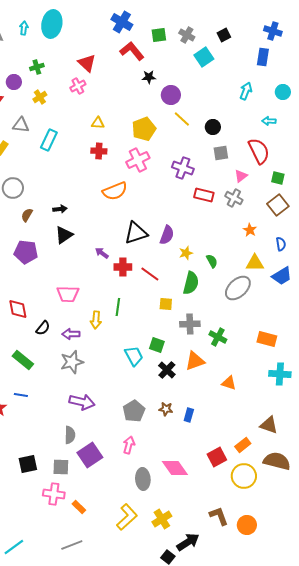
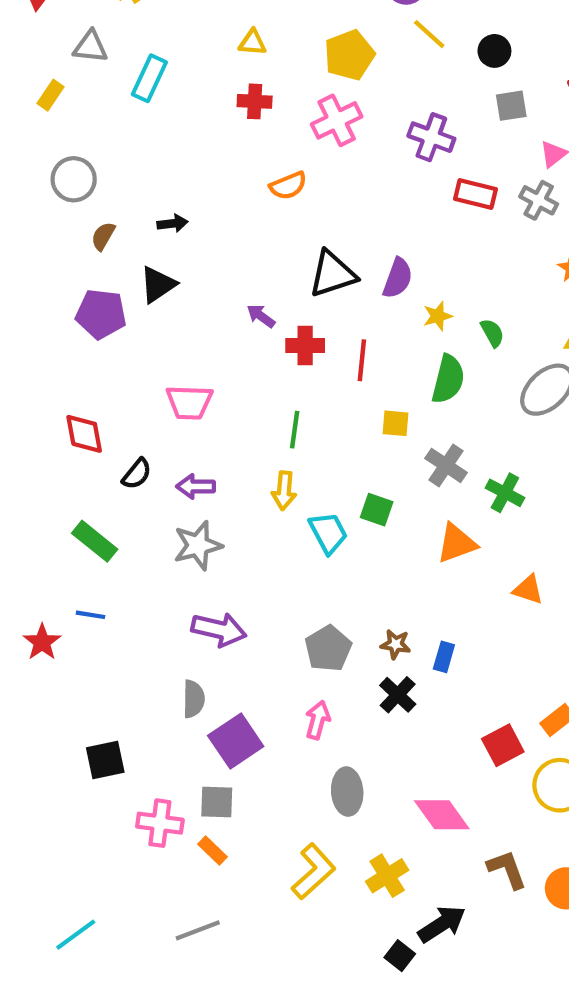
orange semicircle: (115, 191) -> (288, 186), size x0.7
black triangle: (64, 235) -> (158, 284), moved
red line: (150, 274) -> (362, 360), turned 60
yellow arrow: (96, 320) -> (284, 491), moved
gray cross: (190, 324) -> (446, 465), turned 36
black cross: (167, 370) -> (398, 695), moved
gray square: (61, 467) -> (217, 802), moved
pink diamond: (175, 468) -> (442, 815), moved

